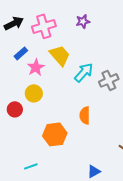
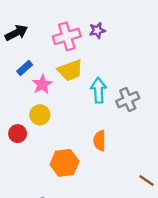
pink cross: (44, 26) -> (67, 36), moved
yellow trapezoid: (60, 55) -> (70, 70), turned 110
cyan arrow: (84, 72) -> (98, 90), turned -45

